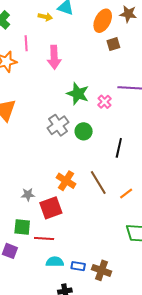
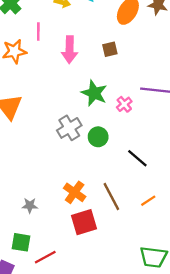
brown square: (113, 44) -> (110, 49), moved
black line: (119, 148) -> (137, 158), turned -66
orange line: (126, 193) -> (148, 201), moved
red square: (51, 208) -> (84, 222), moved
red line: (44, 238) -> (45, 257), turned -36

